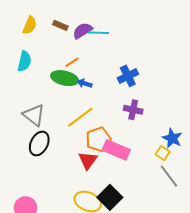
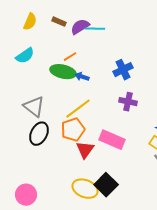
cyan semicircle: (24, 61) -> (25, 56), turned 42
orange pentagon: (98, 139) -> (73, 130), moved

